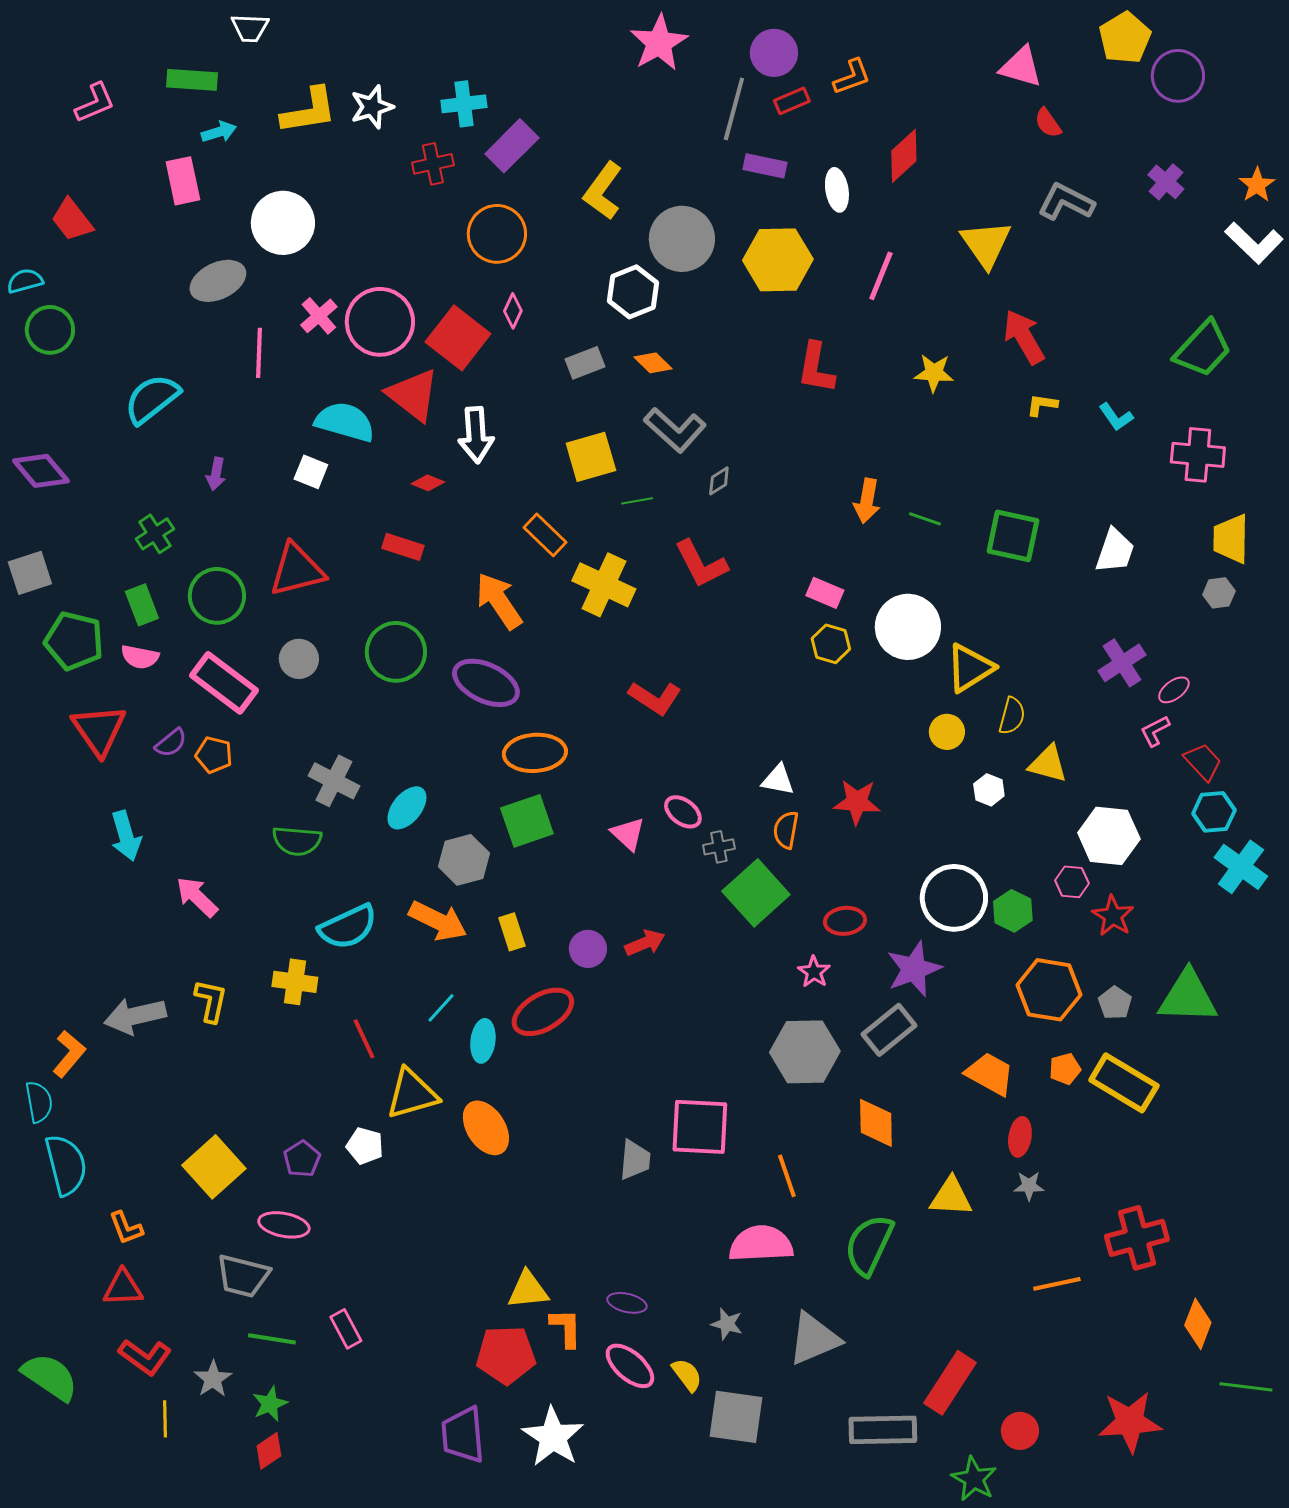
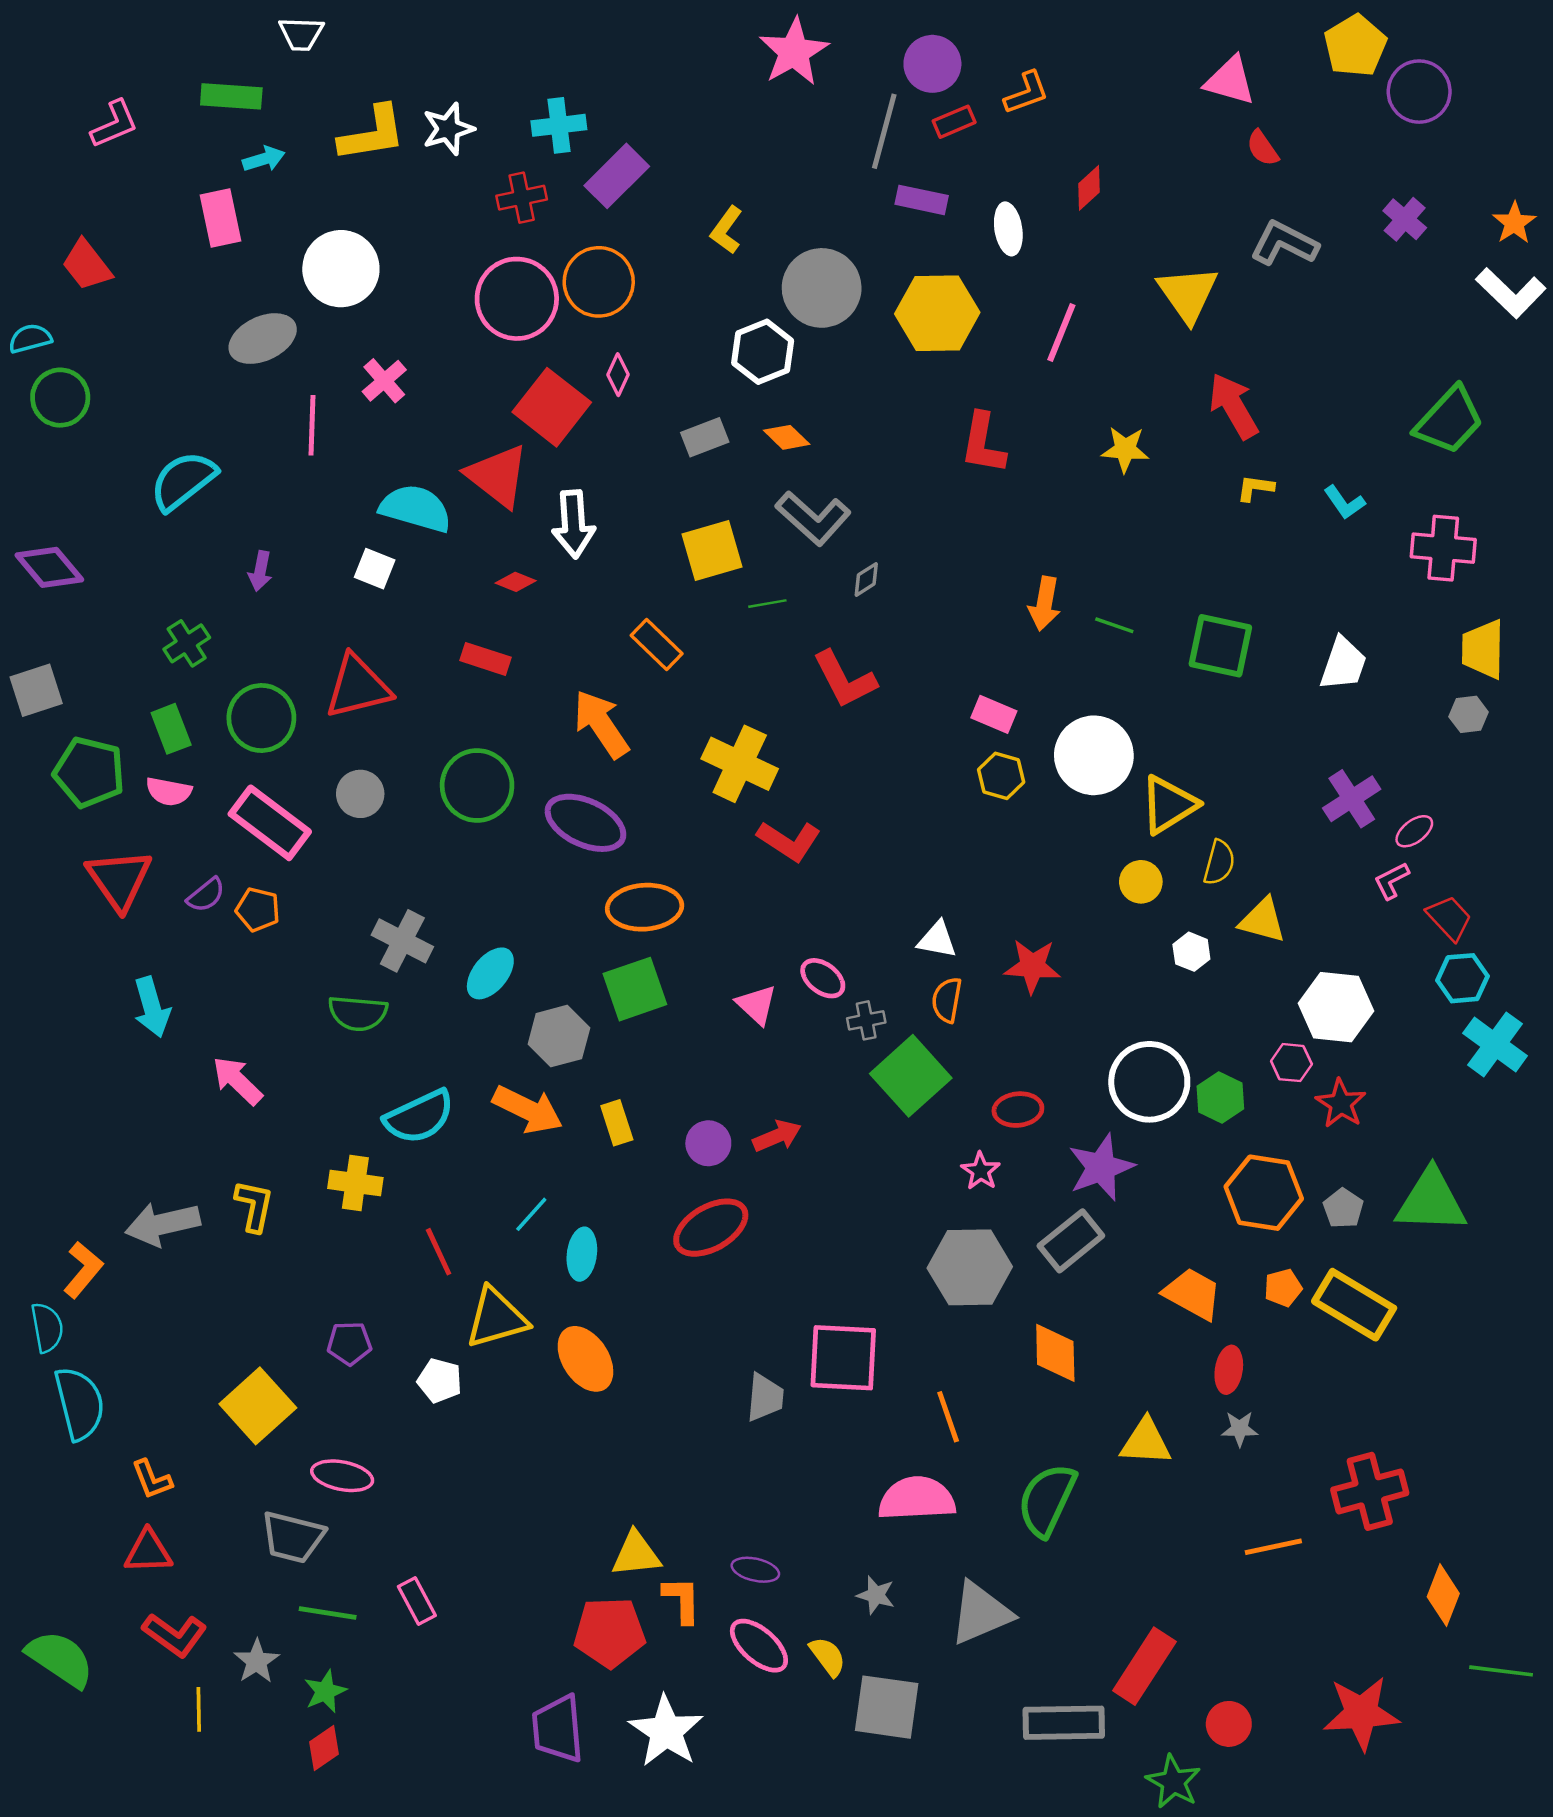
red diamond: (904, 156) -> (1089, 188), size x0.7
yellow L-shape: (603, 191) -> (726, 230), size x0.7
pink circle: (380, 322) -> (517, 299), moved
yellow cross: (604, 585) -> (740, 764), moved
red ellipse: (543, 1012) -> (711, 1228), moved
purple pentagon: (302, 1159) -> (349, 1343), moved, turned 30

